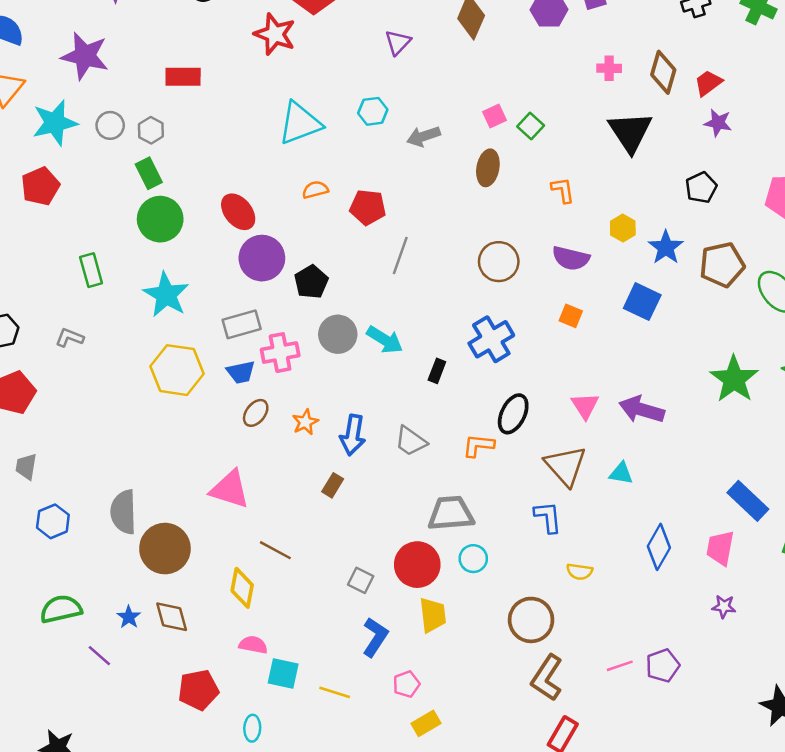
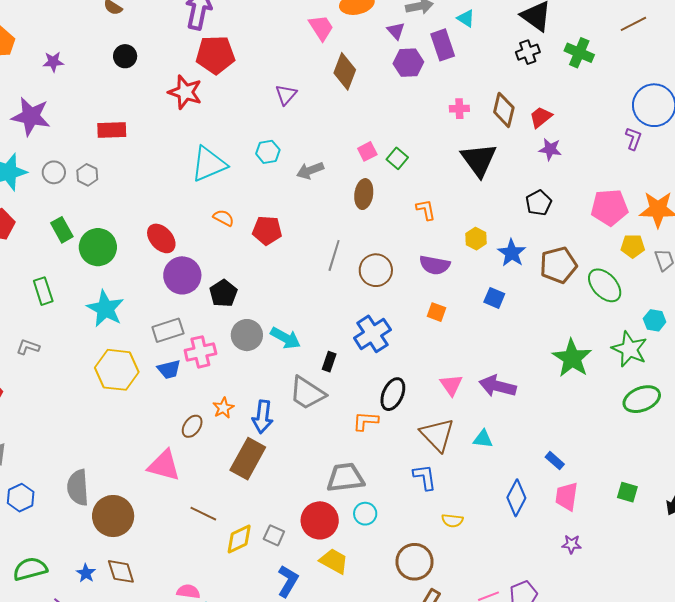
green rectangle: (149, 173) -> (62, 230), moved
orange semicircle: (315, 190) -> (224, 218), turned 45
gray line: (400, 256) -> (334, 255), moved
blue square: (642, 302) -> (494, 298), size x0.7
brown ellipse: (256, 413) -> (192, 426), moved
gray trapezoid: (411, 441) -> (307, 393), moved, size x1.4
brown rectangle: (333, 485) -> (248, 459), size x2.0
blue rectangle: (748, 501) -> (555, 461), moved, size x0.6
yellow diamond: (242, 588) -> (239, 539), moved, turned 56
yellow trapezoid: (433, 615) -> (334, 561), turned -52

